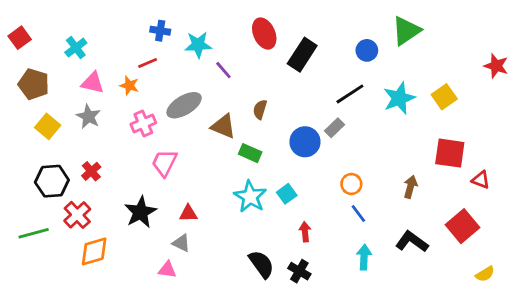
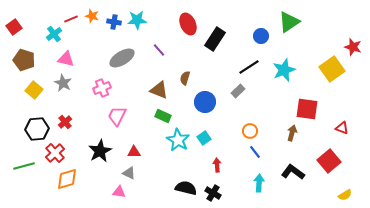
cyan star: (198, 45) -> (137, 20), moved
red line: (148, 63) -> (71, 19), moved
orange star: (129, 86) -> (92, 16), moved
yellow square: (444, 97) -> (332, 69), moved, size x1.4
gray ellipse: (184, 105) -> (122, 58), moved
blue circle: (305, 142) -> (205, 102), moved
green rectangle: (250, 153) -> (163, 116), moved
red square: (450, 153) -> (307, 109), moved
black semicircle: (261, 264) -> (186, 188), turned -40

